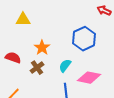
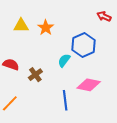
orange star: (42, 48) -> (46, 28), moved
cyan semicircle: (65, 66) -> (64, 60), moved

